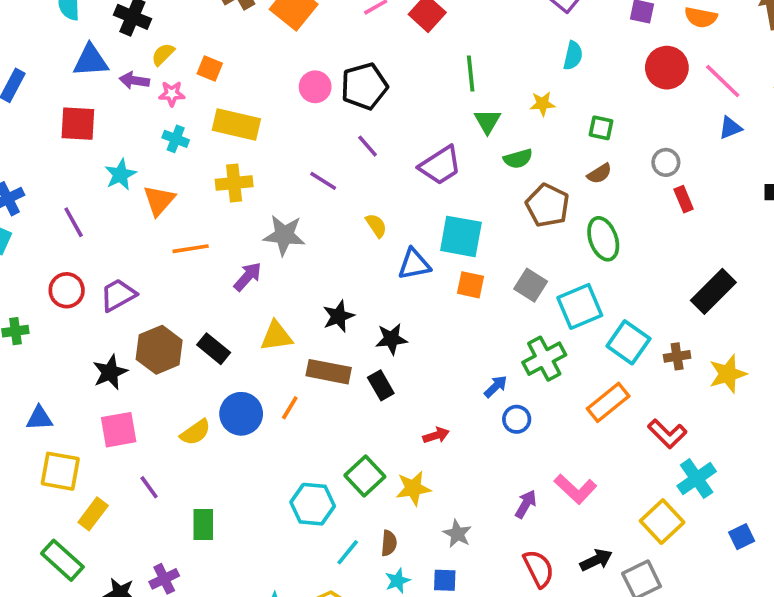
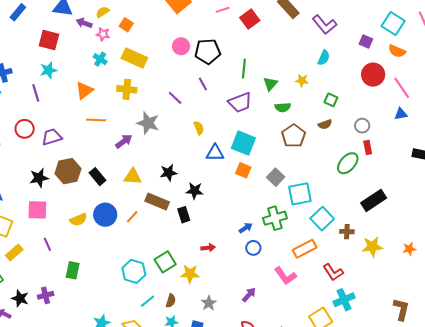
green line: (471, 73) -> (244, 69), moved
cyan star: (120, 175) -> (48, 70), moved
green ellipse: (603, 239) -> (348, 163), moved, turned 50
pink L-shape: (575, 489) -> (285, 276), moved

